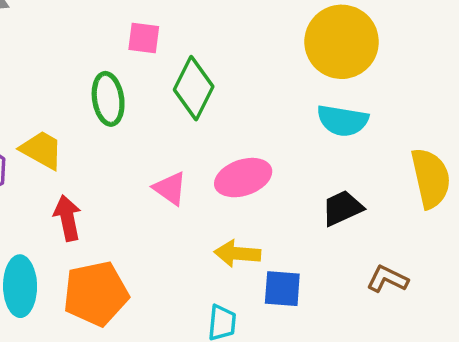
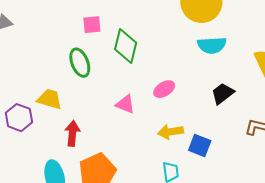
pink ellipse: (243, 178) -> (164, 89), size x0.7
red arrow: (67, 218) -> (72, 133), turned 30
blue square: (282, 289) -> (200, 145), turned 30

